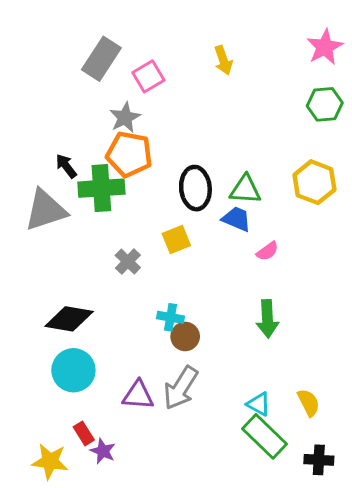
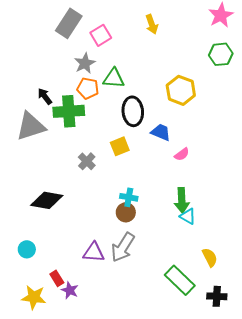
orange pentagon: (129, 154) -> (88, 88), size x0.7
yellow hexagon: (314, 182) -> (181, 90), moved
green triangle: (245, 190) -> (114, 78), moved
cyan cross: (170, 317) -> (129, 197), moved
cyan circle: (73, 370) -> (27, 249), moved, size x0.6
cyan triangle: (259, 404) -> (188, 216), moved

